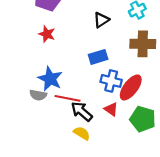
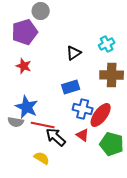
yellow semicircle: (82, 133) -> (42, 158), moved

